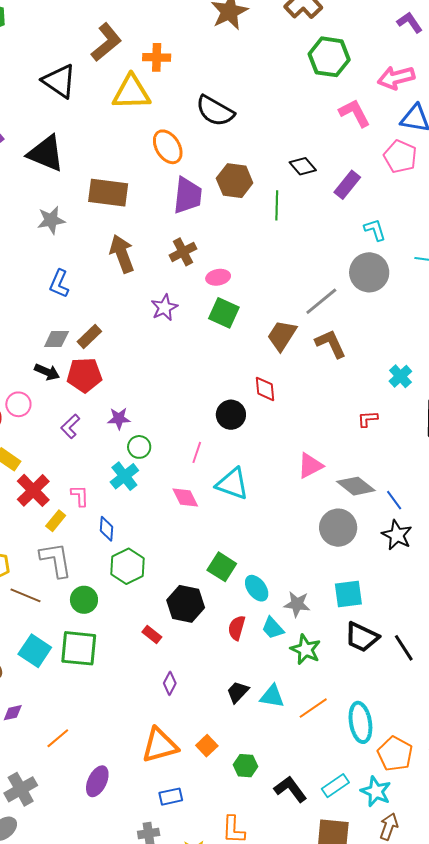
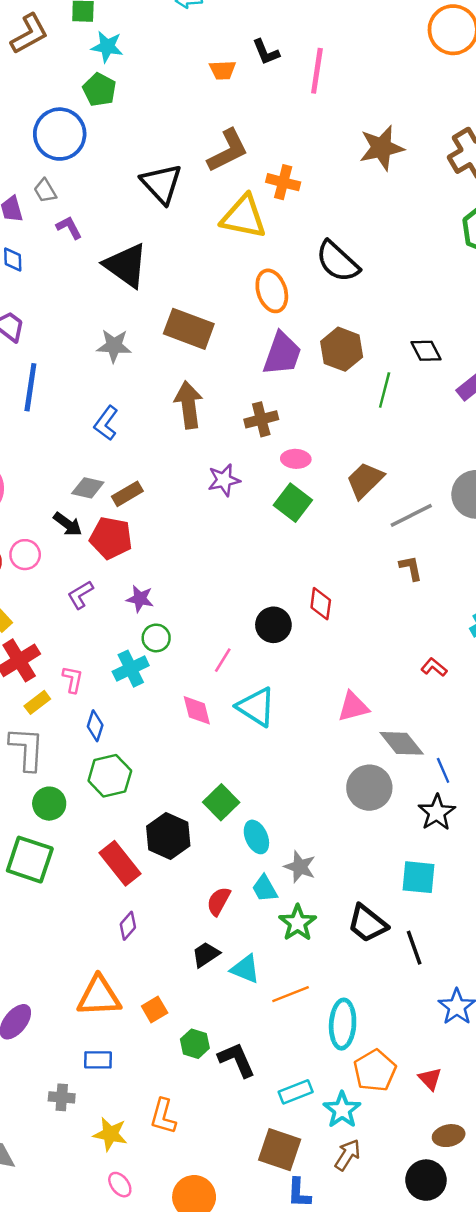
brown trapezoid: (282, 335) -> (365, 480), moved
brown L-shape: (331, 344) -> (411, 568), size x0.7
red L-shape: (368, 419) -> (434, 667), turned 30
cyan square: (348, 594) -> (419, 877), moved
red semicircle: (237, 628) -> (219, 901), moved
red rectangle: (152, 635) -> (120, 863), size x1.8
black L-shape: (290, 789) -> (237, 1060), moved

